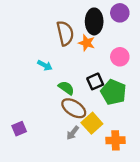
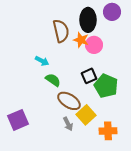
pink circle: (120, 57) -> (94, 45), moved
green semicircle: (66, 88) -> (53, 80), moved
purple square: (19, 129) -> (18, 120), size x1.5
gray arrow: (73, 133) -> (68, 124), turned -64

